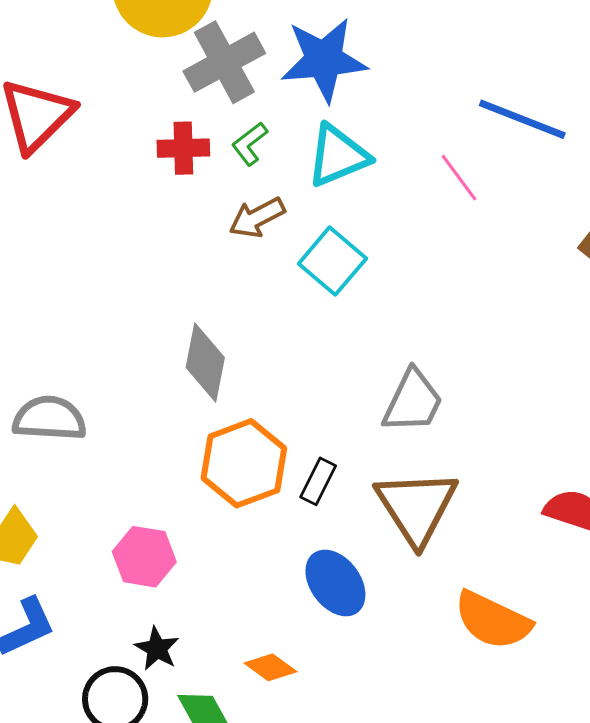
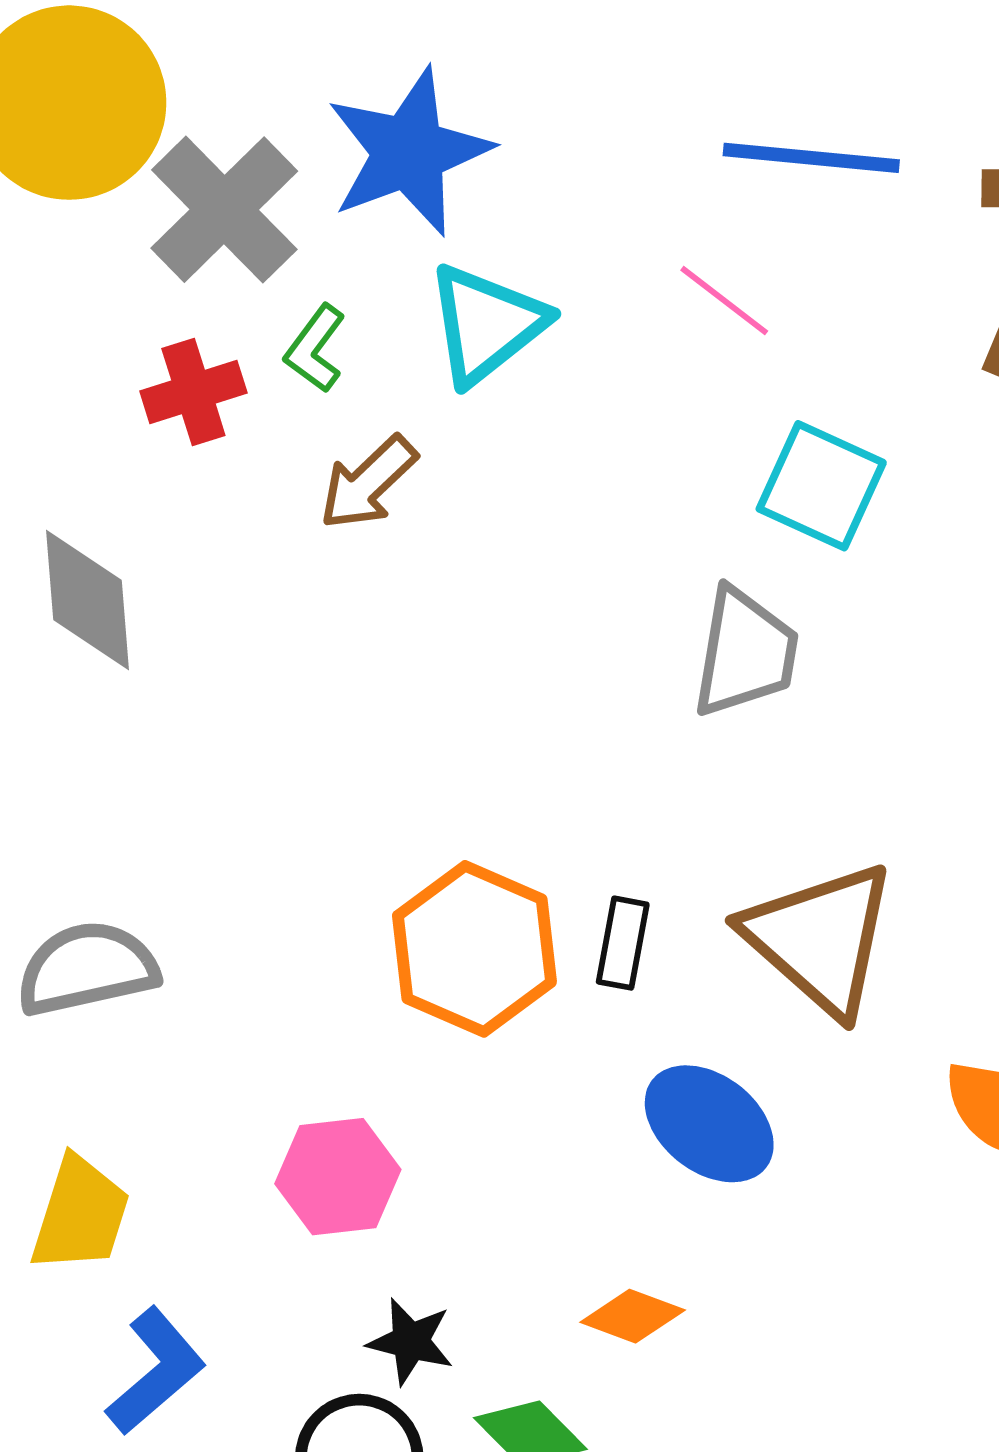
cyan square: (332, 261) -> (821, 486), moved
gray diamond: (205, 363) -> (88, 600), moved
gray trapezoid: (413, 401) -> (745, 653), moved

